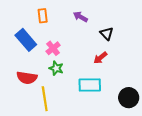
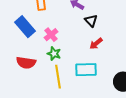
black triangle: (107, 34) -> (91, 21), moved
yellow line: (45, 99) -> (58, 77), moved

